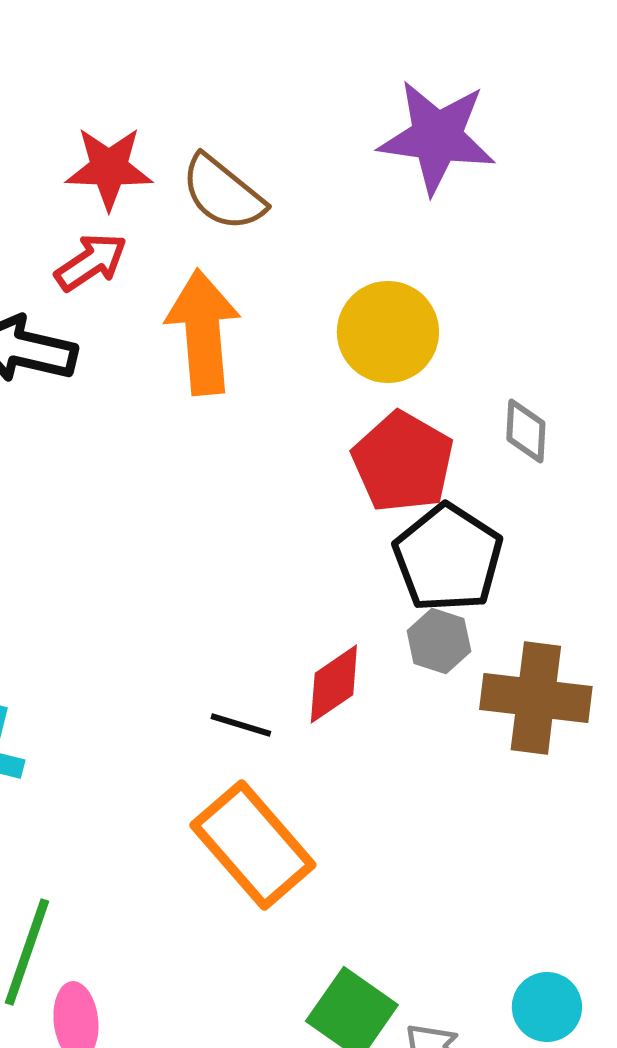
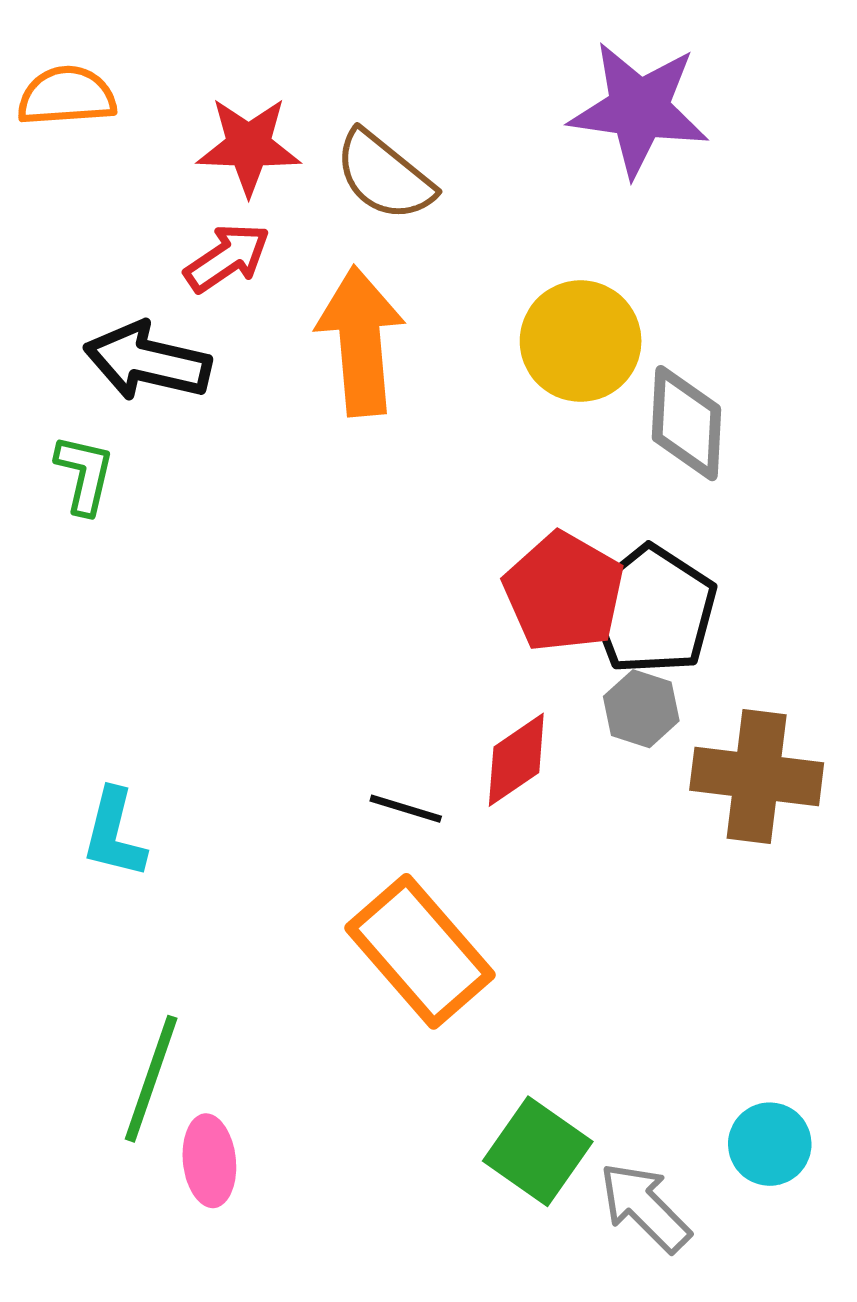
gray diamond: (526, 431) -> (686, 423), moved, size x1.5
red pentagon: (403, 462) -> (564, 592), moved

